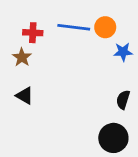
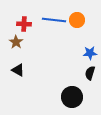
blue star: (123, 52) -> (90, 53), moved
black circle: (113, 138) -> (72, 97), moved

